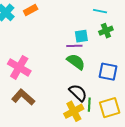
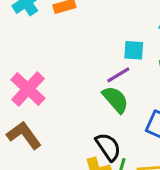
cyan square: (81, 36) -> (134, 50), moved
purple line: (74, 46) -> (118, 75), turned -42

